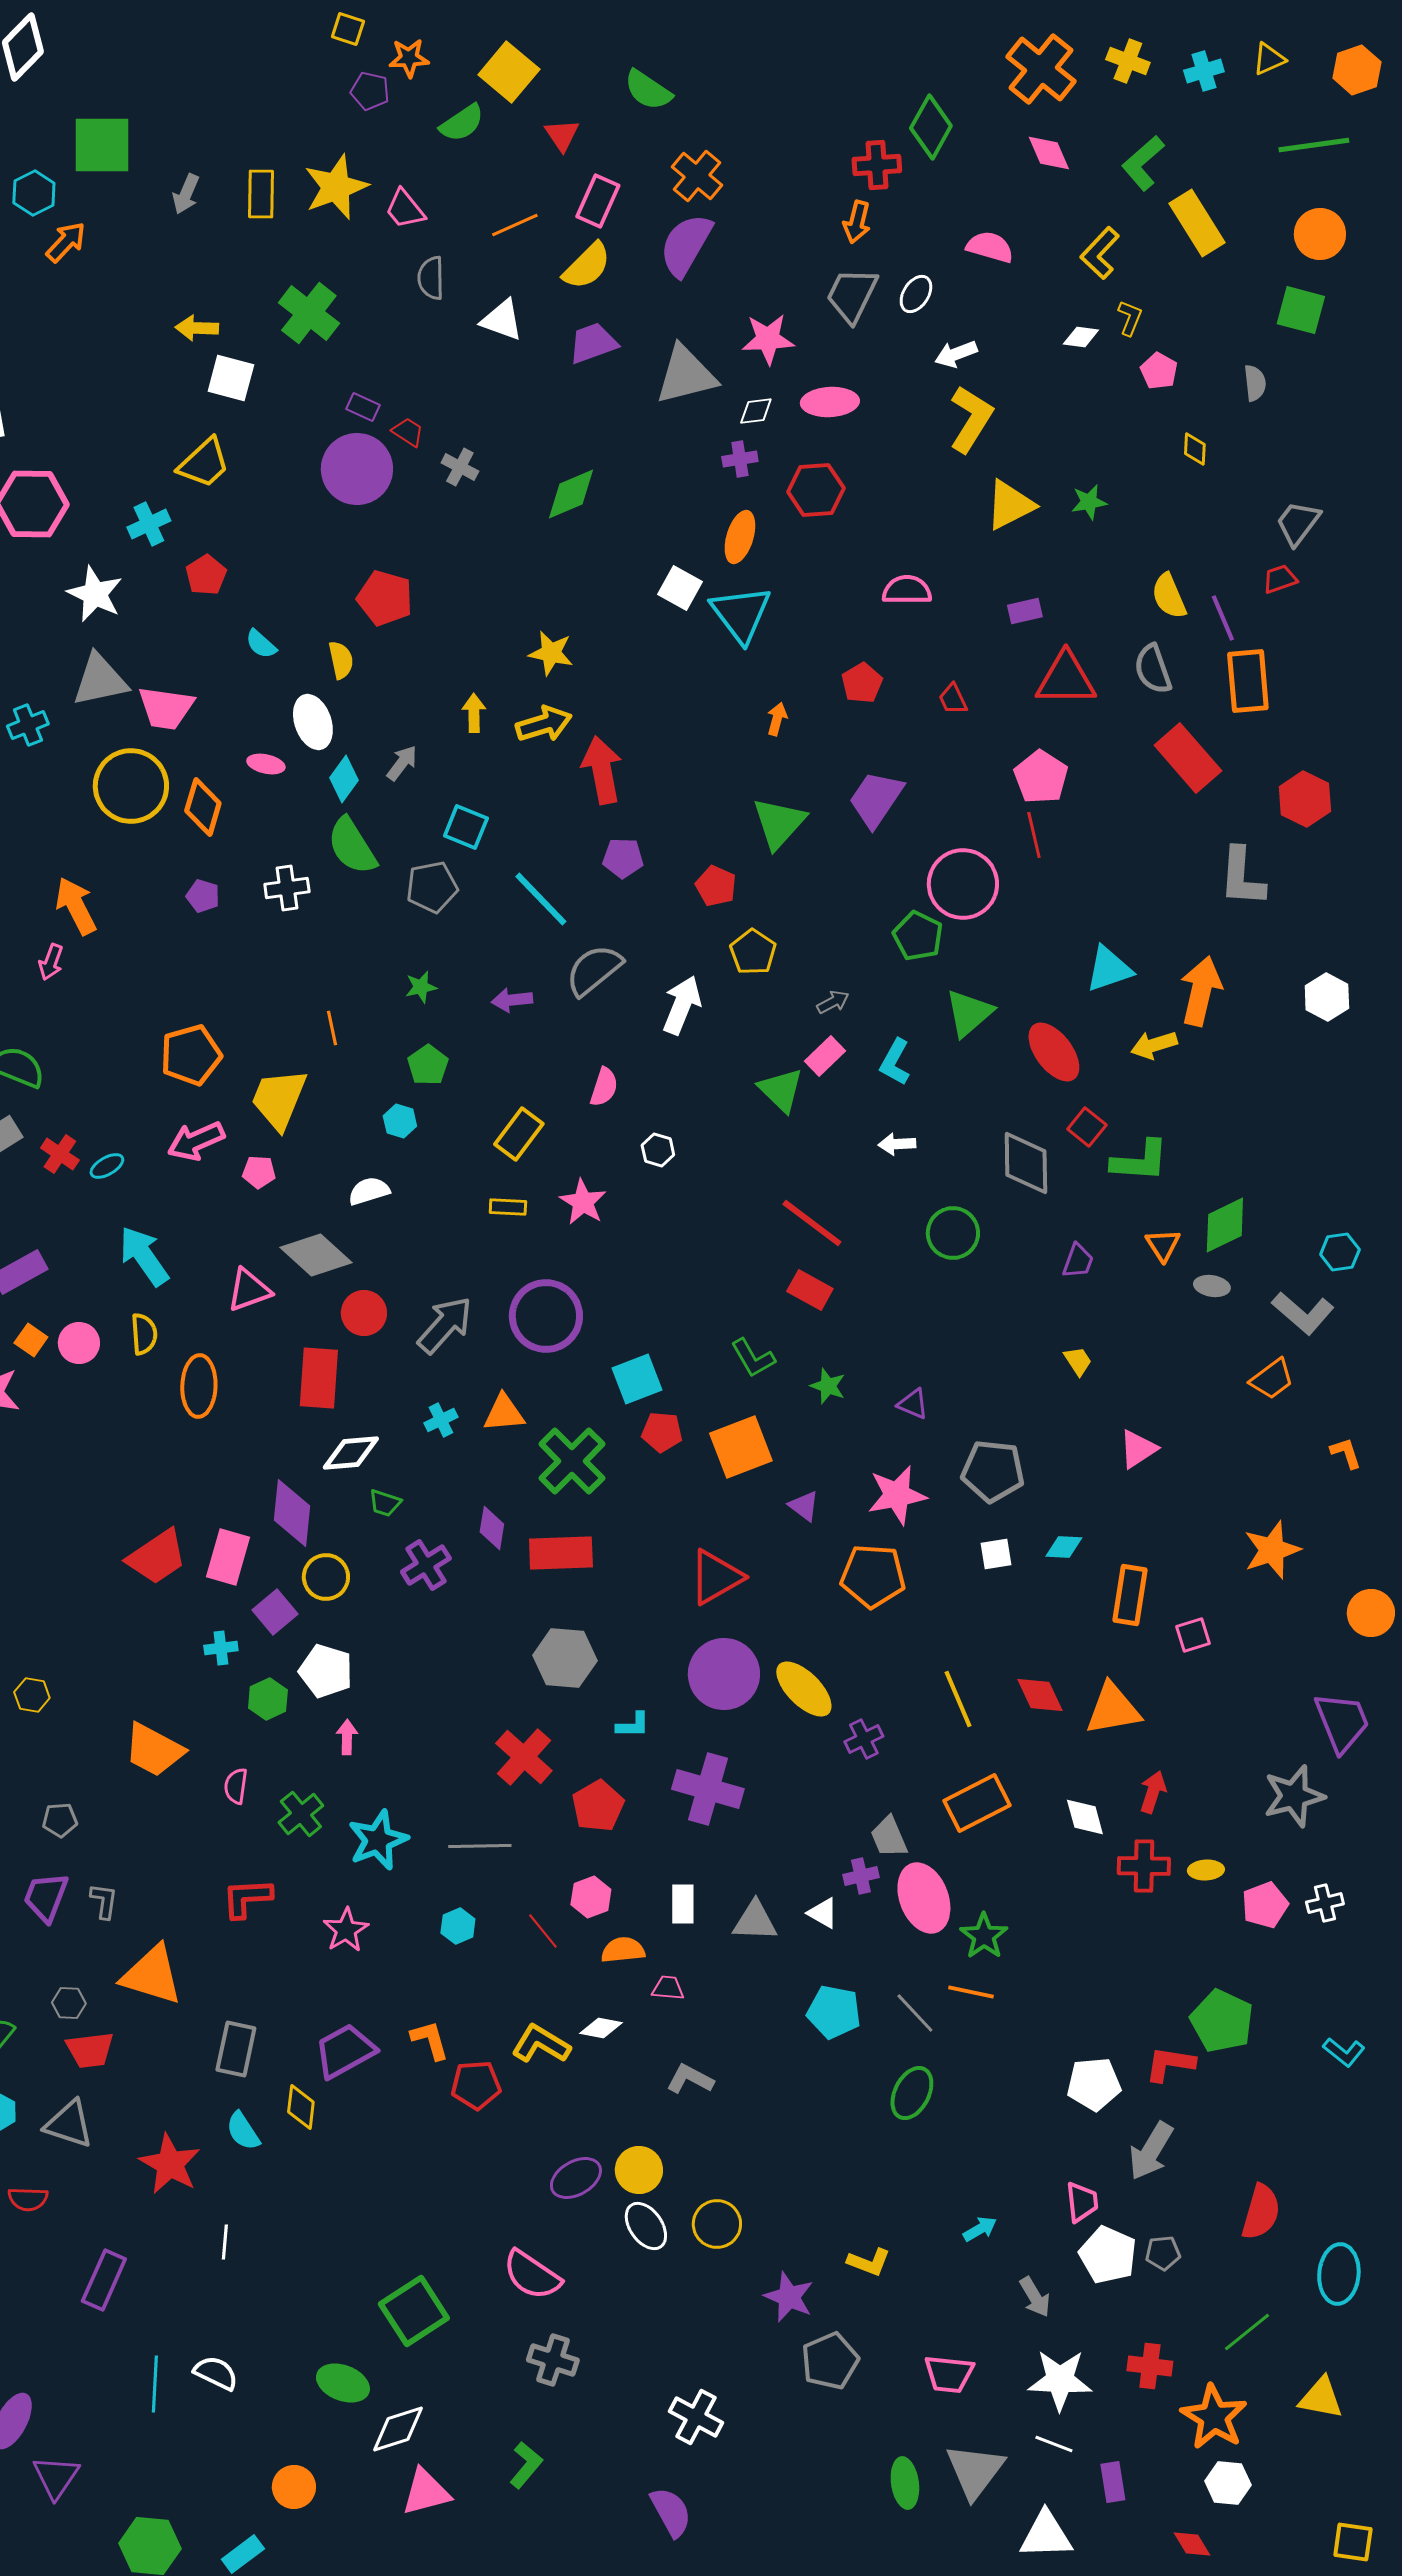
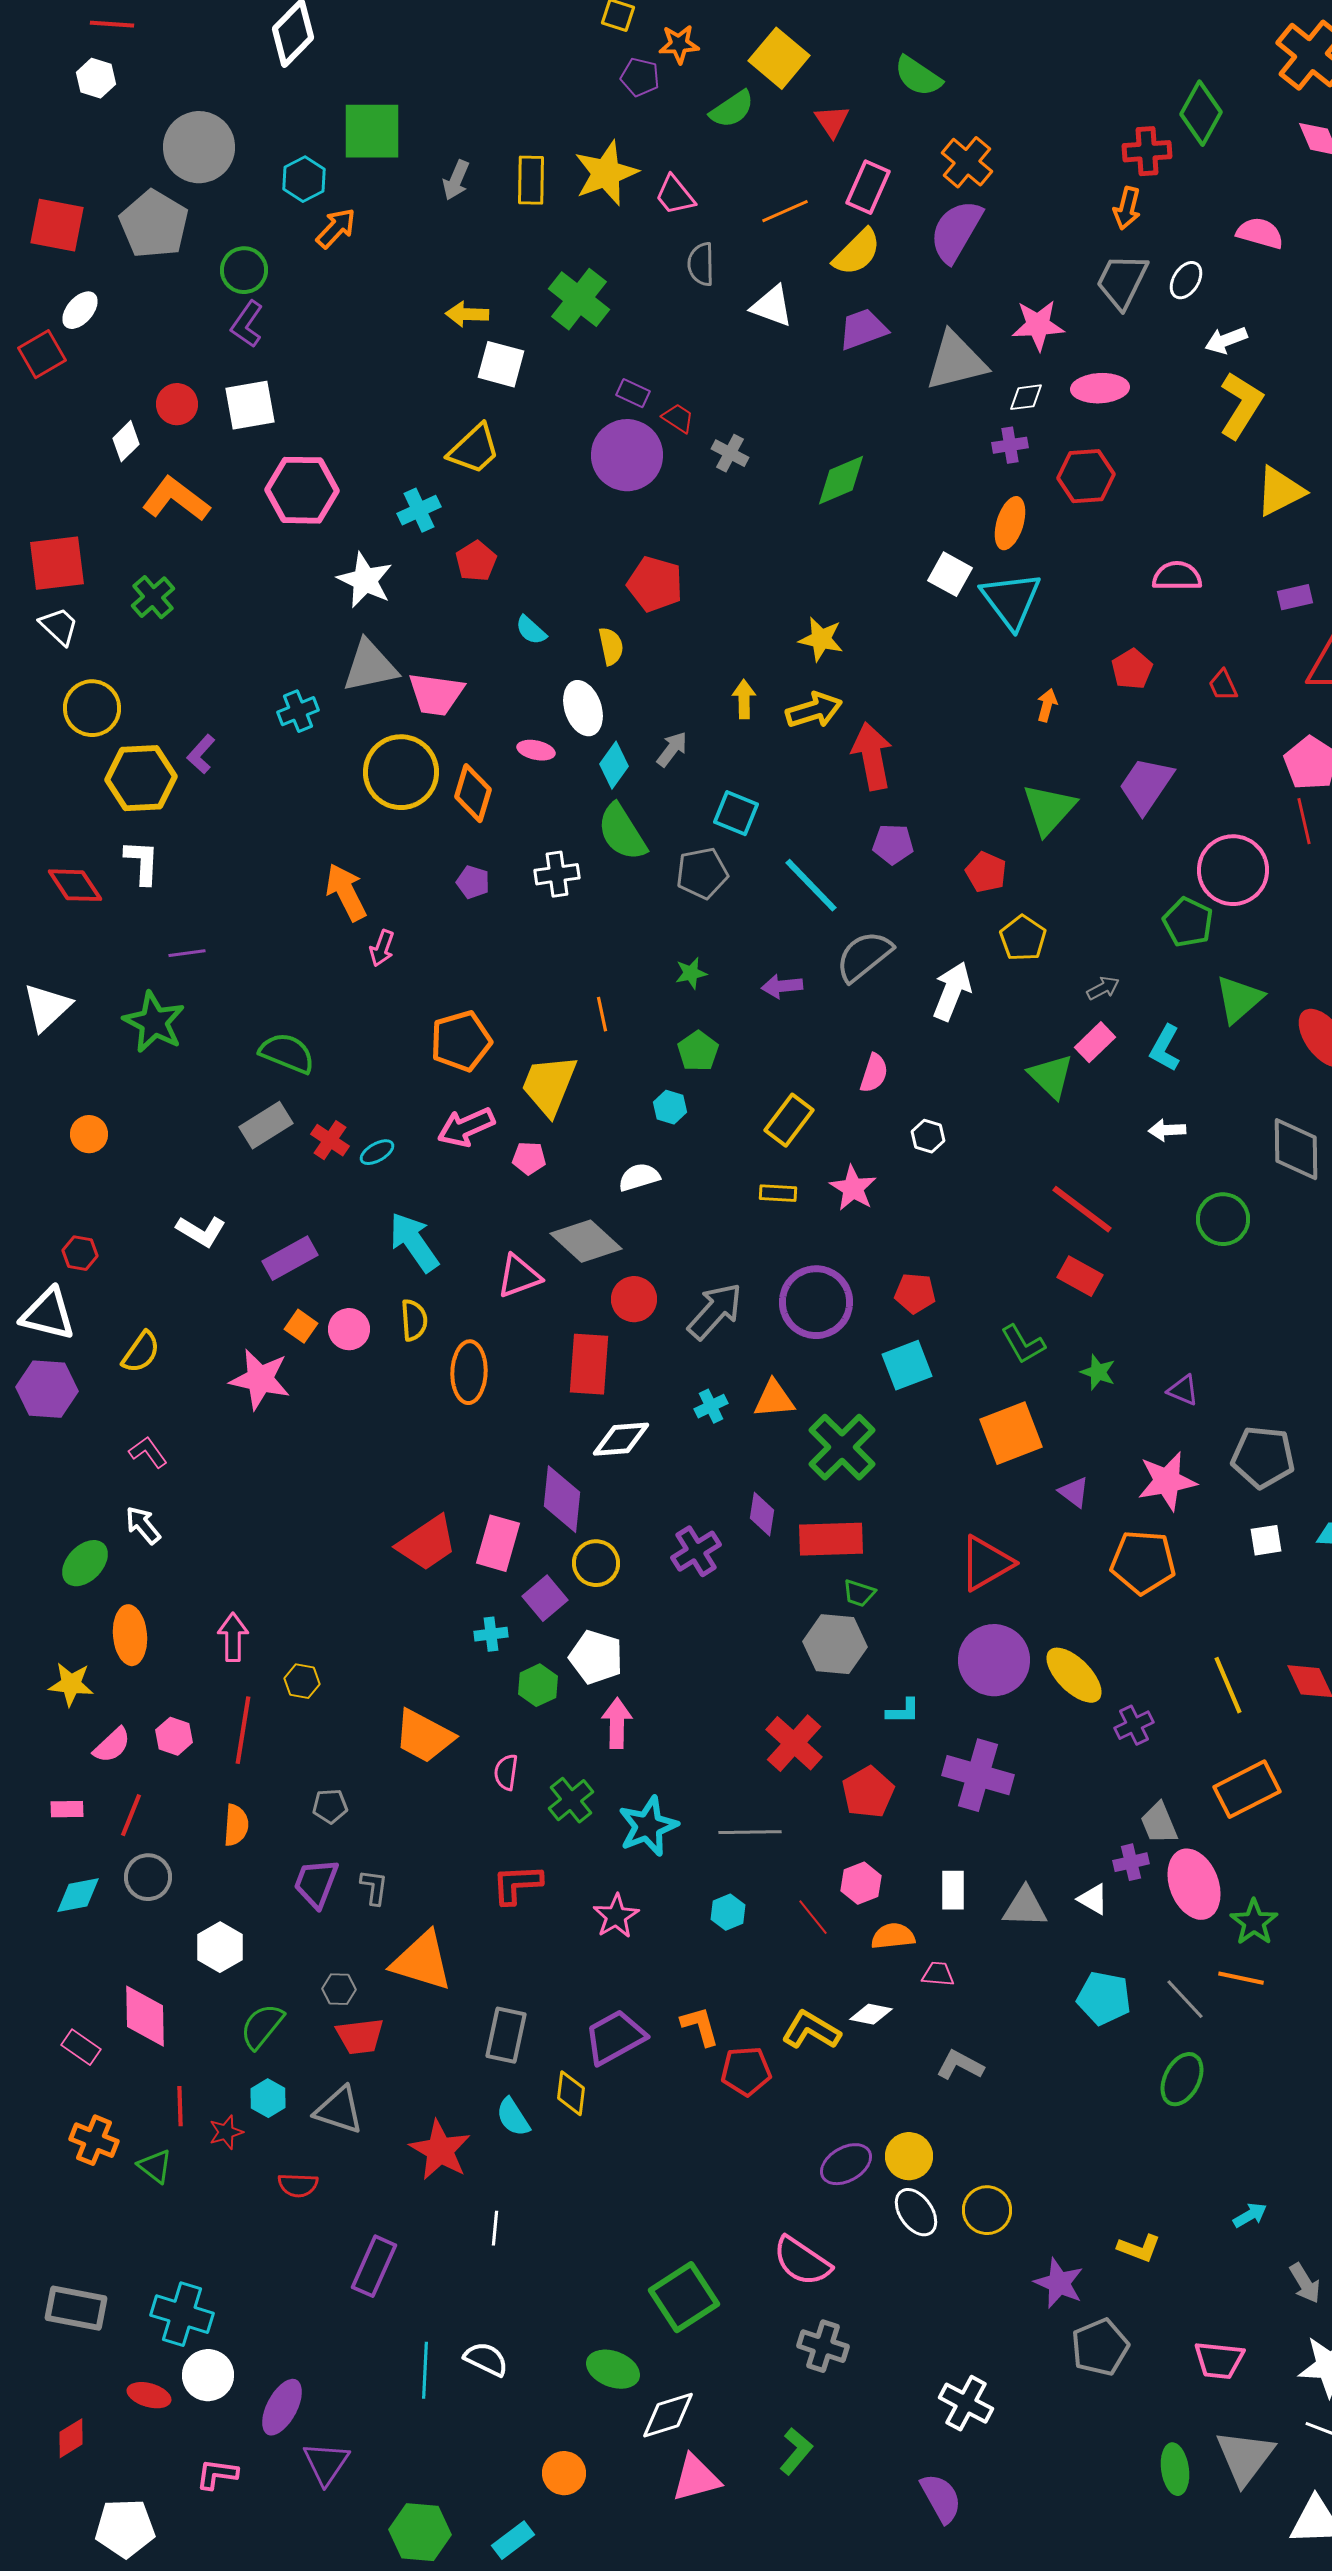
pink arrow: (51, 962) -> (382, 948), moved
red pentagon: (662, 1432) -> (915, 1293), moved
green trapezoid: (385, 1503) -> (859, 1593), moved
pink arrow: (347, 1737) -> (617, 1723), size x1.4

